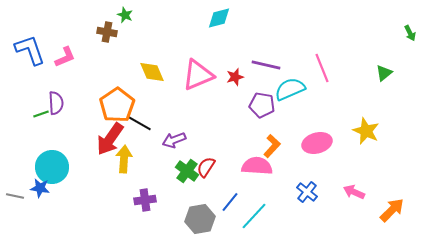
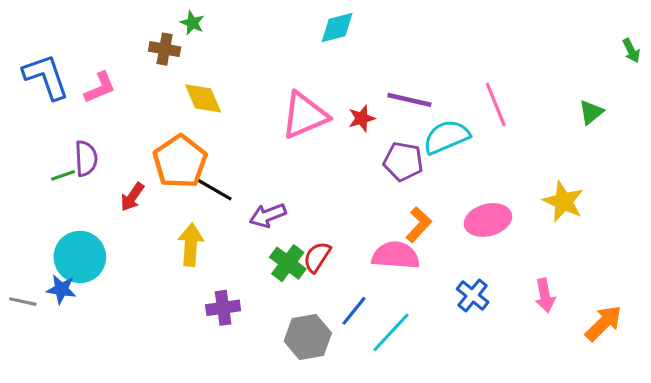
yellow diamond: (152, 72) -> (203, 98), moved
red arrow: (110, 139) -> (132, 197), moved, size x0.6
pink arrow: (354, 192) -> (545, 295), turned -125

